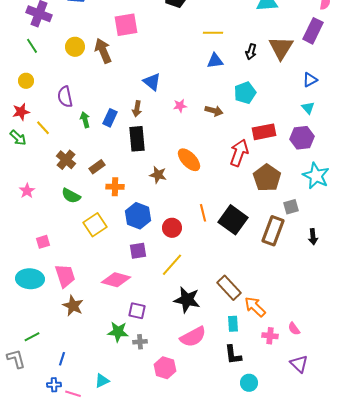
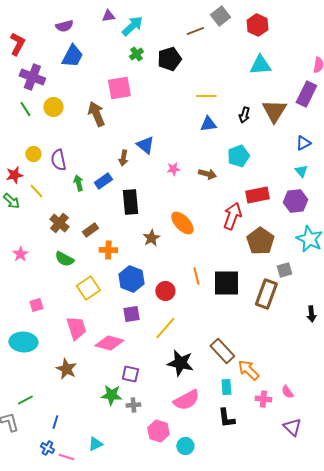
yellow circle: (75, 47) -> (53, 107), moved
yellow circle: (26, 81) -> (33, 154), moved
brown arrow: (137, 109) -> (123, 158), moved
blue rectangle: (110, 118) -> (103, 181), turned 30
brown star: (158, 175) -> (151, 238), turned 30
black square: (233, 220) -> (226, 283), turned -36
black arrow: (313, 237) -> (311, 314), moved
pink trapezoid: (65, 276) -> (76, 328), moved
cyan circle: (249, 383) -> (185, 446), moved
blue cross: (54, 385) -> (47, 448), turned 32

